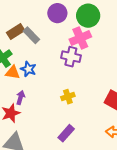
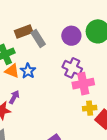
purple circle: (57, 13) -> (71, 36), moved
pink cross: (80, 38) -> (83, 84), moved
yellow cross: (68, 97) -> (90, 108), moved

